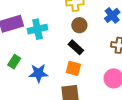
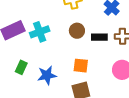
brown circle: (79, 25) -> (77, 31), moved
black rectangle: (76, 47) -> (99, 37), moved, turned -35

